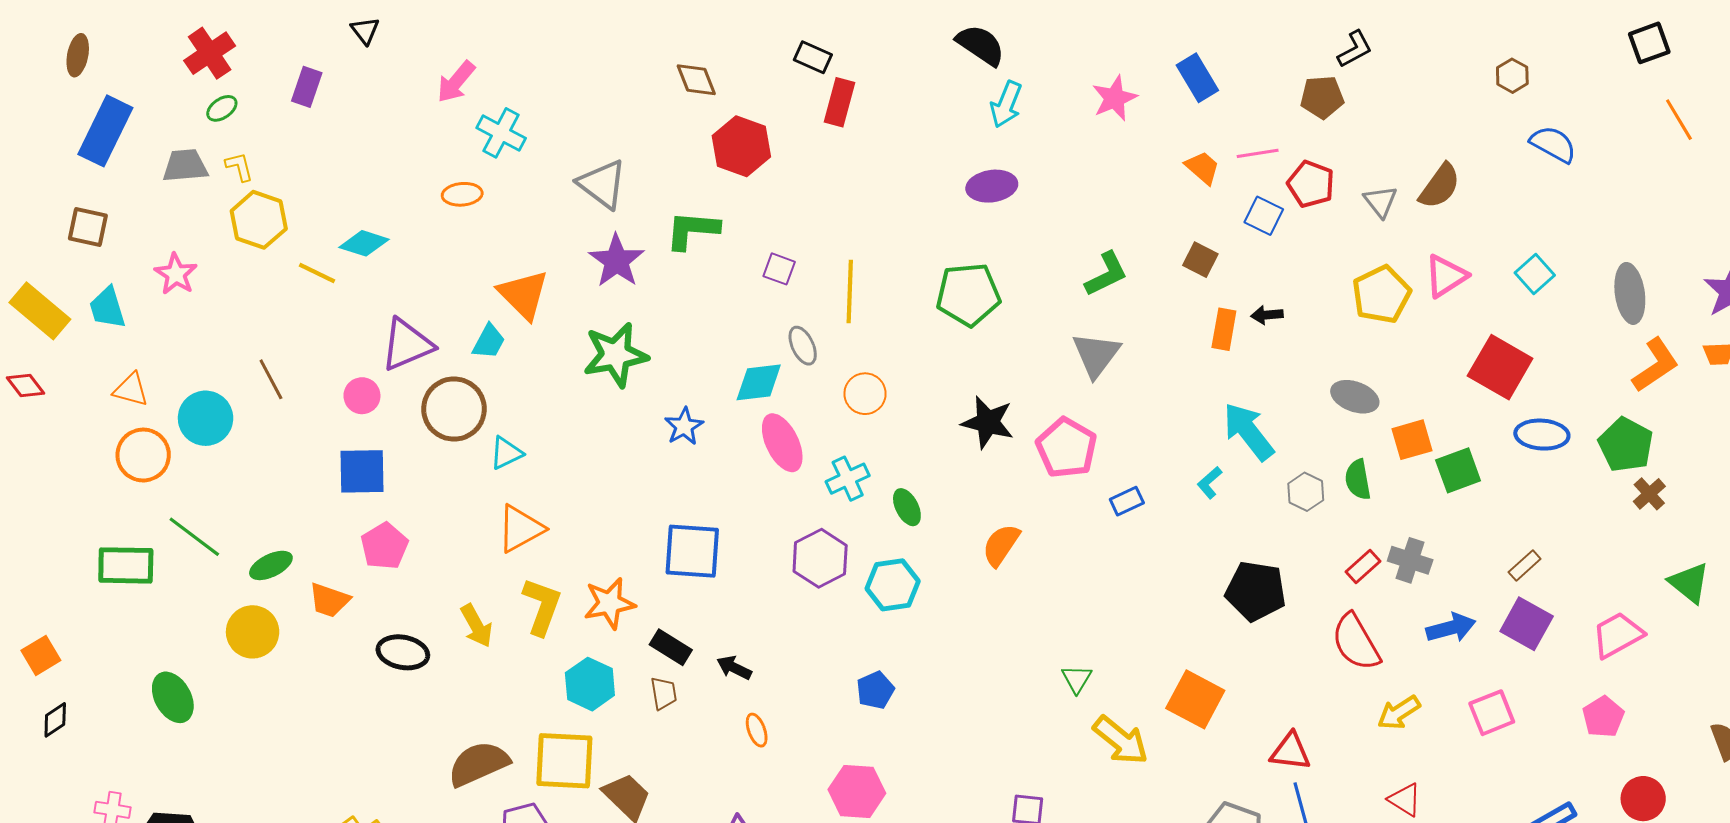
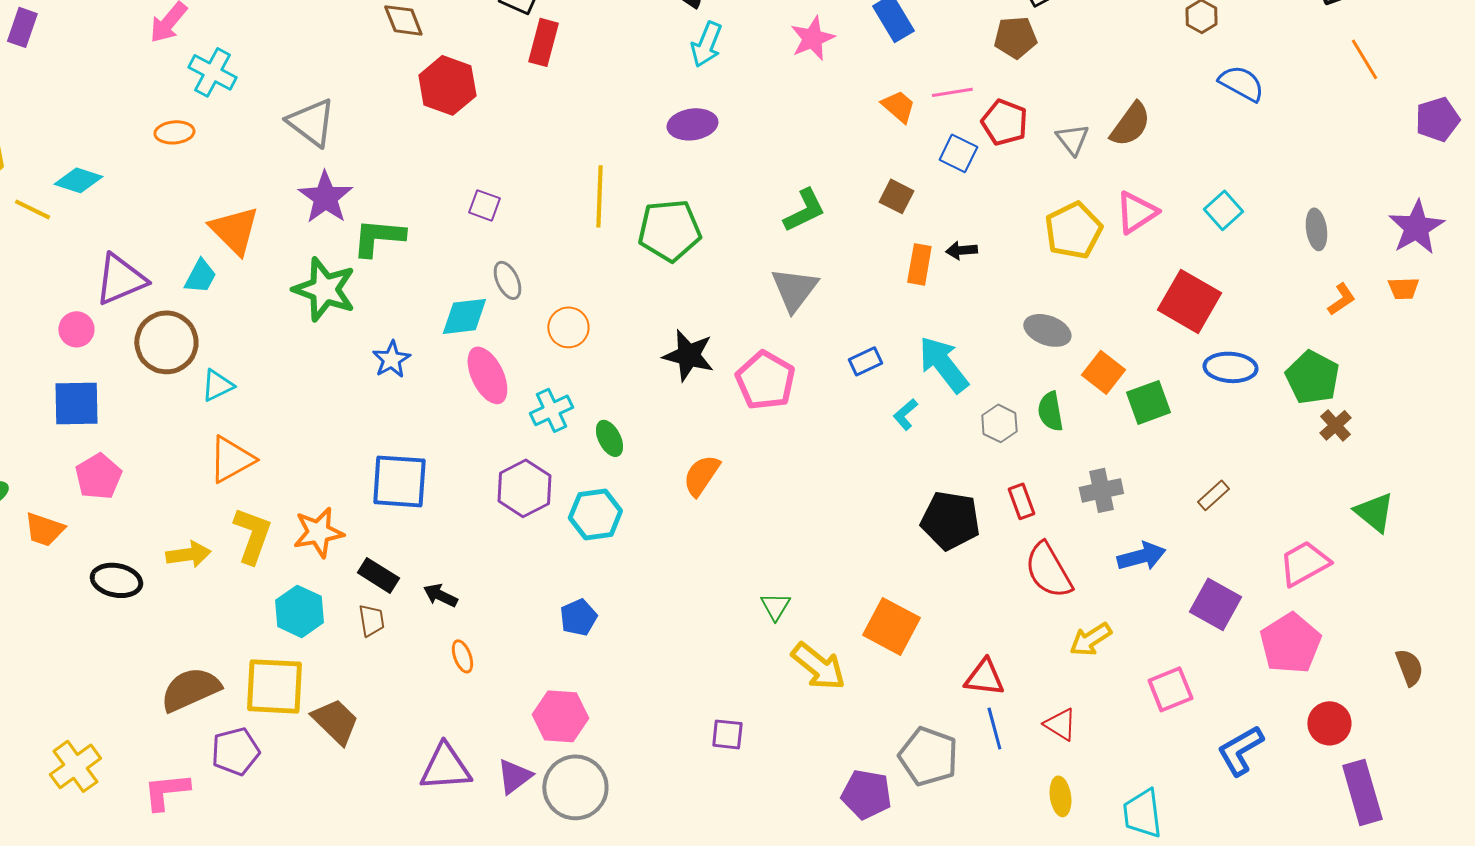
green L-shape: (692, 230) -> (378, 237), moved
yellow line: (850, 291) -> (599, 196), moved
gray ellipse: (1630, 293) -> (1316, 229), size x0.7
green star: (616, 355) -> (324, 289), turned 30
orange L-shape: (1655, 365) -> (1341, 299), size x0.6
orange square: (1412, 440) -> (1103, 372), turned -36
blue rectangle: (1127, 501) -> (865, 361), moved
gray cross: (1410, 560) -> (1101, 490), turned -30
red rectangle: (1363, 566) -> (1021, 501), moved, turned -68
purple square: (1527, 624) -> (1215, 604), moved
yellow arrow: (476, 626) -> (188, 554), turned -69
pink square: (1492, 713) -> (1170, 689), moved
pink pentagon: (1603, 717) -> (1290, 643), size x1.5
red triangle: (1405, 800) -> (1060, 724), moved

